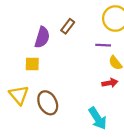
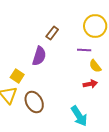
purple semicircle: (42, 37) -> (39, 56), moved
yellow square: (32, 64) -> (17, 76), moved, turned 32

